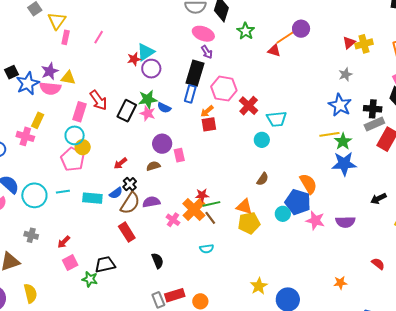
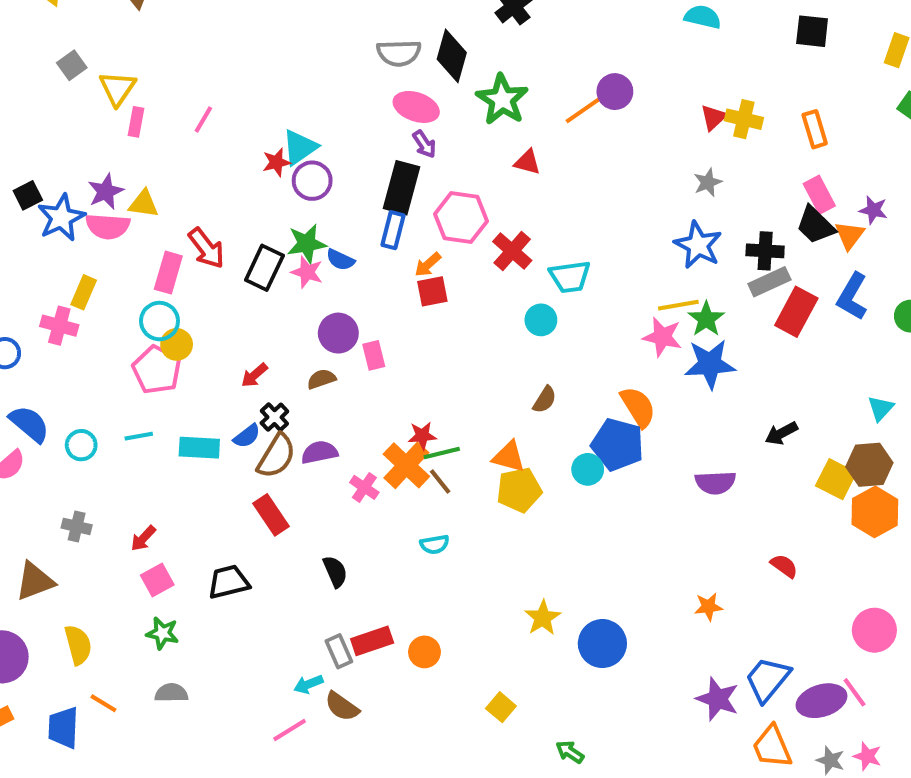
green star: (246, 31) -> (502, 100), size x1.4
yellow cross: (364, 44) -> (744, 119), turned 30
red triangle: (274, 51) -> (527, 162), moved
cyan circle: (34, 195) -> (81, 445), size x0.6
pink star: (315, 220) -> (662, 337), moved
green star: (90, 279) -> (162, 633), moved

